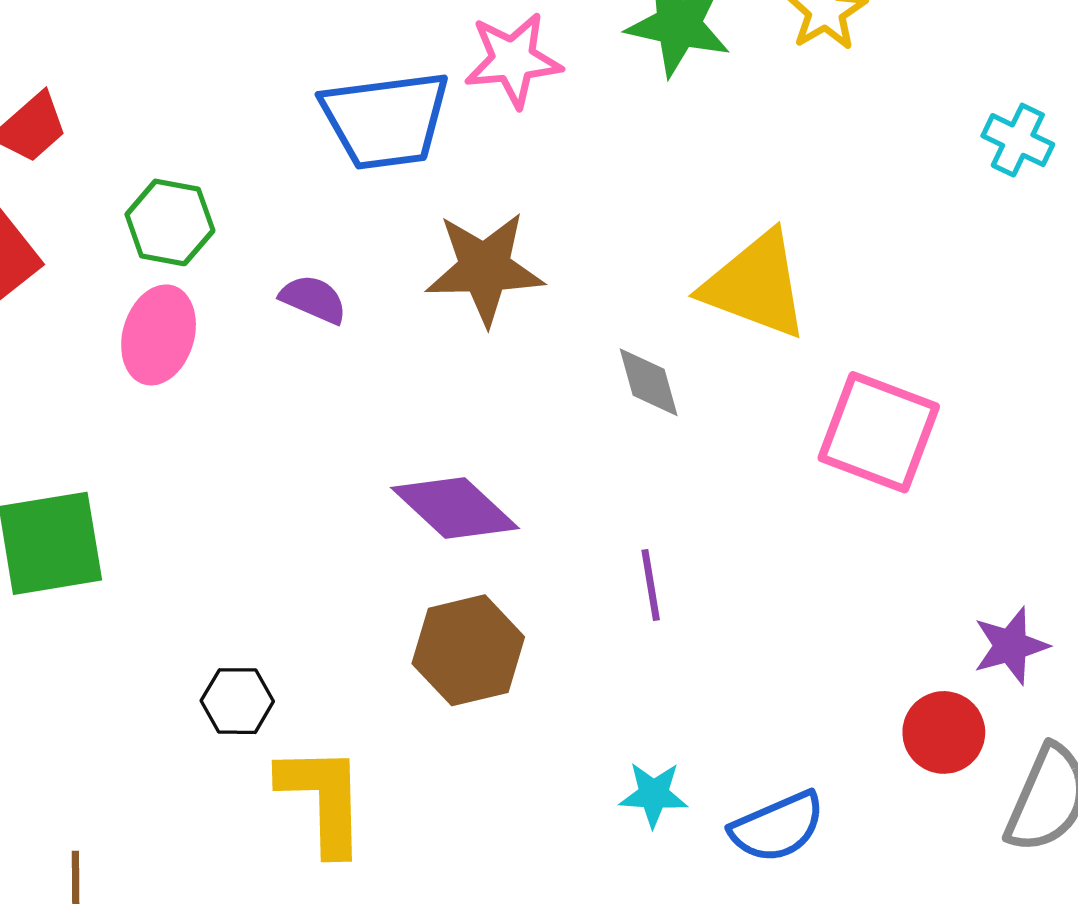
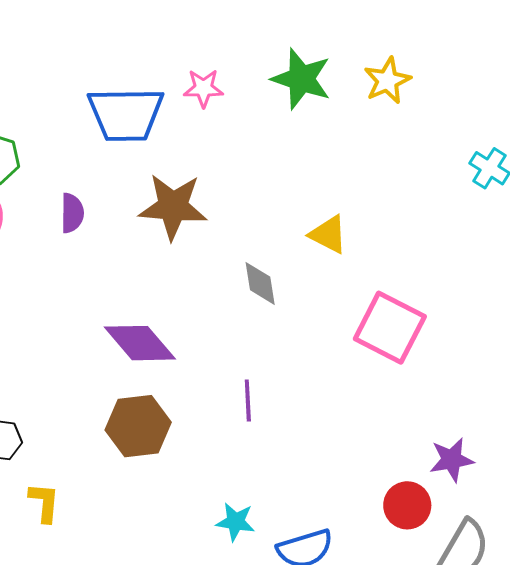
pink star: (513, 60) -> (203, 88), size x0.7
yellow triangle: (756, 285) -> (328, 234), size x0.6
purple semicircle: (313, 299) -> (72, 213), turned 60
yellow L-shape: (323, 799) -> (44, 502), size x0.6

